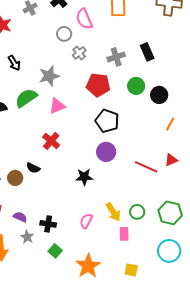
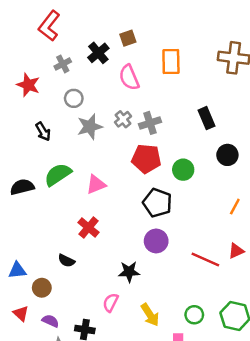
gray circle: (64, 34) -> (74, 98), moved
gray cross: (116, 57) -> (150, 123), moved
gray star: (49, 76) -> (90, 127), moved
green circle: (136, 86) -> (183, 170), moved
black circle: (159, 95) -> (227, 155), moved
brown circle: (15, 178) -> (42, 288), moved
yellow arrow: (113, 212) -> (150, 315), moved
pink semicircle: (86, 221) -> (111, 302), moved

